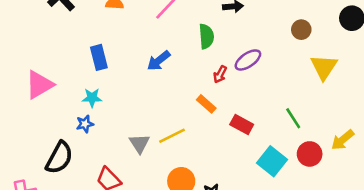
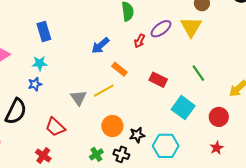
blue arrow: (159, 61) -> (100, 46), moved
yellow triangle: (324, 67) -> (191, 27), moved
orange rectangle: (206, 104) -> (119, 69), moved
red circle: (310, 154) -> (219, 117), moved

